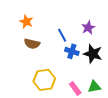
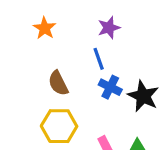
purple star: (88, 28) -> (109, 28), moved
brown semicircle: (32, 44) -> (58, 83), moved, turned 42

